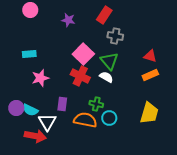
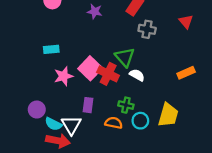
pink square: (83, 54) -> (90, 68), moved
red triangle: (150, 56) -> (186, 22), moved, turned 32
green triangle: (109, 61) -> (125, 57), moved
cyan semicircle: (30, 110) -> (53, 124), moved
yellow trapezoid: (149, 113) -> (168, 115), moved
orange semicircle: (85, 120) -> (114, 123), size x0.7

